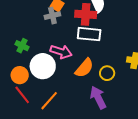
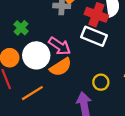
orange semicircle: (84, 68) -> (61, 67), moved

